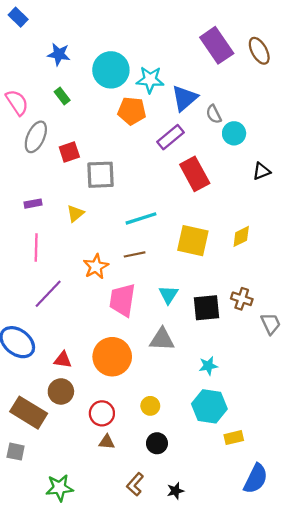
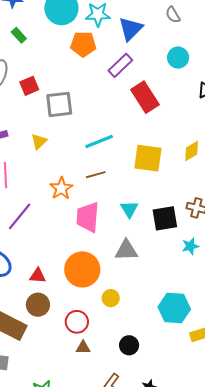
gray semicircle: (214, 114) -> (173, 15), moved
cyan star: (208, 366) -> (190, 246), moved
yellow circle: (150, 406) -> (111, 298), moved

